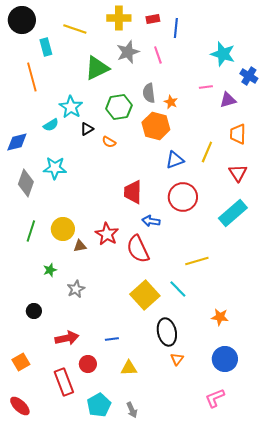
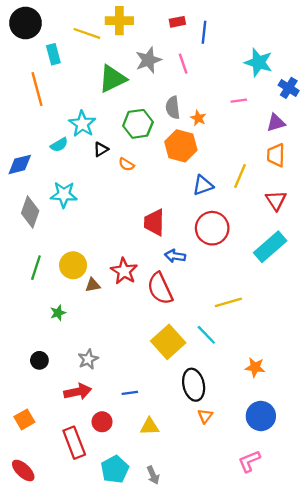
yellow cross: (119, 18) -> (119, 21), moved
purple triangle: (228, 100) -> (276, 123), moved
gray star: (76, 289) -> (88, 359), moved

